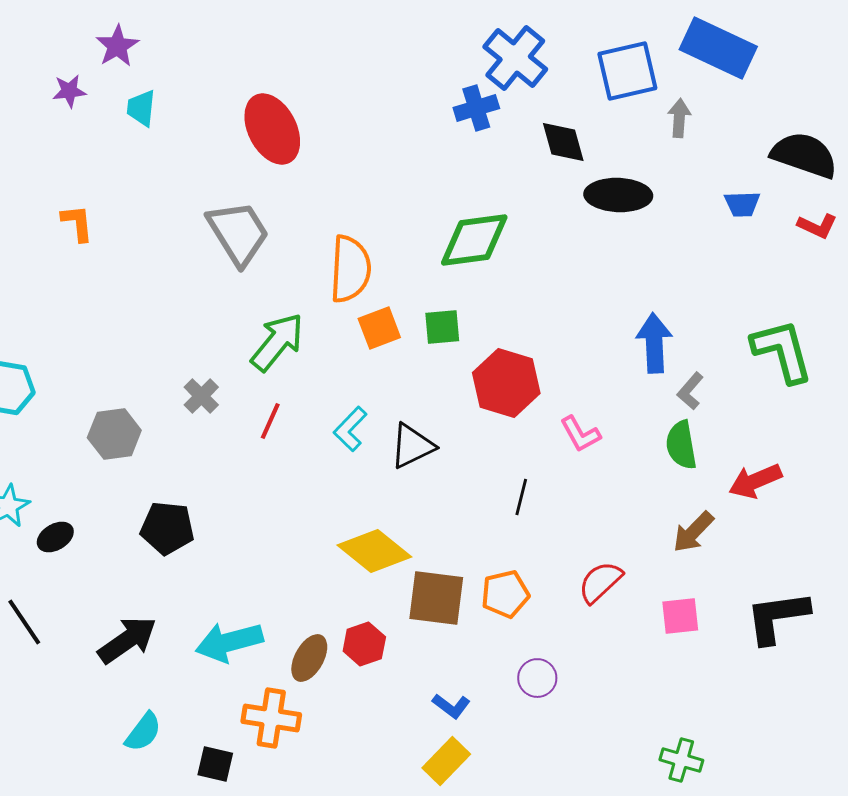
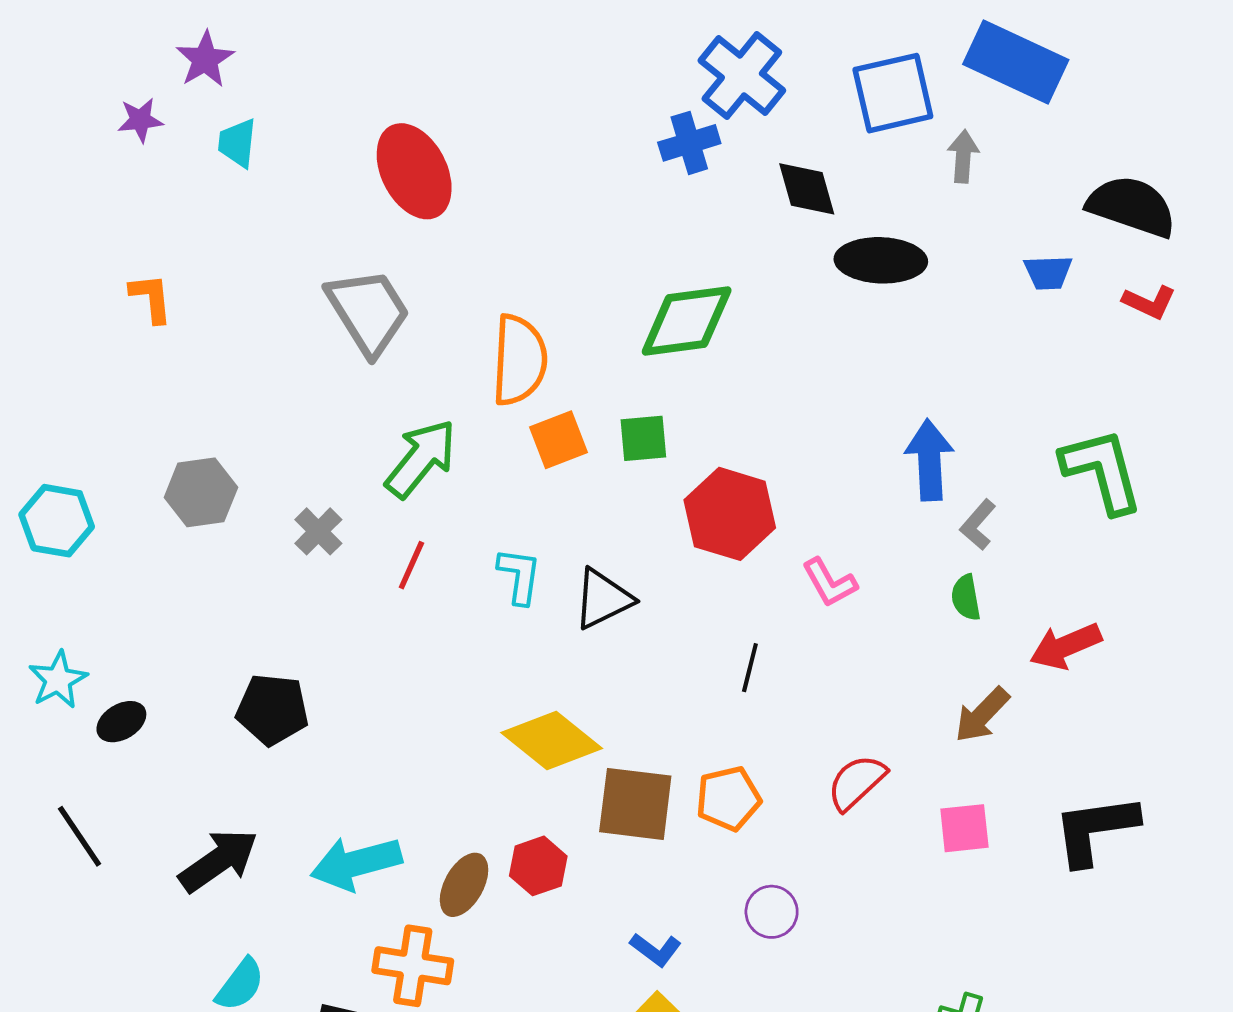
cyan L-shape: (350, 429) -> (519, 576), turned 144
gray hexagon: (114, 434) -> (201, 492), moved
green semicircle: (681, 445) -> (966, 598), size x0.7

